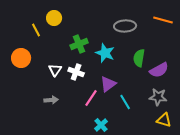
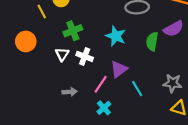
green cross: (79, 44) -> (73, 31), moved
purple semicircle: (159, 70) -> (174, 29), moved
gray arrow: (51, 100) -> (70, 92), moved
cyan cross: (101, 125) -> (104, 108), moved

